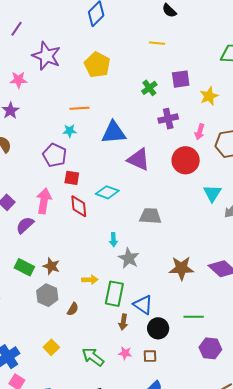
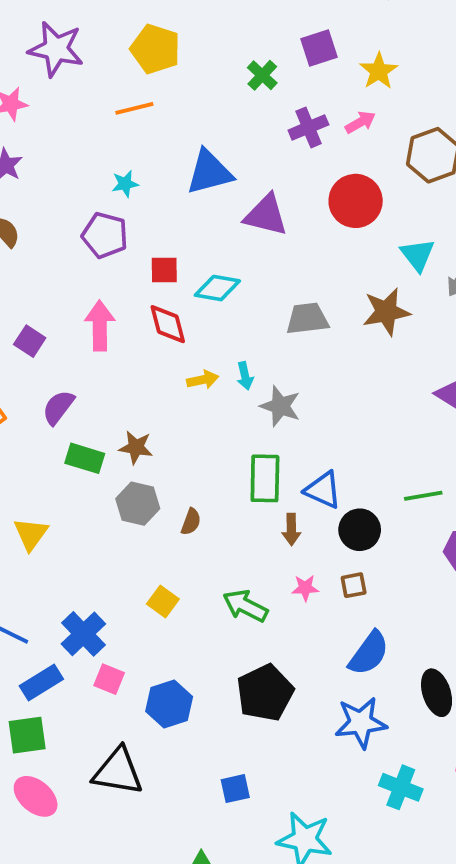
orange line: (79, 108) -> (134, 108), moved
pink arrow: (200, 132) -> (360, 122), moved, turned -126
red square: (72, 178) -> (164, 270), moved
purple semicircle: (25, 225) -> (58, 407), moved
brown star: (181, 268) -> (386, 312), moved
yellow arrow: (90, 280) -> (203, 380), moved

